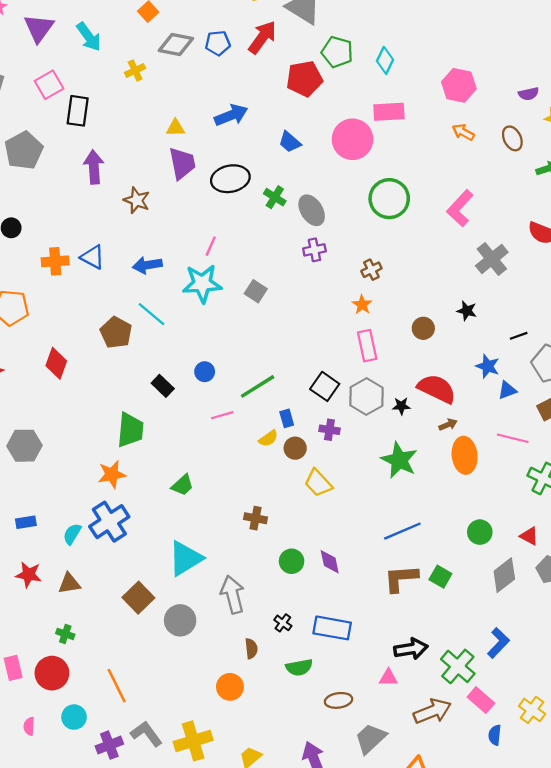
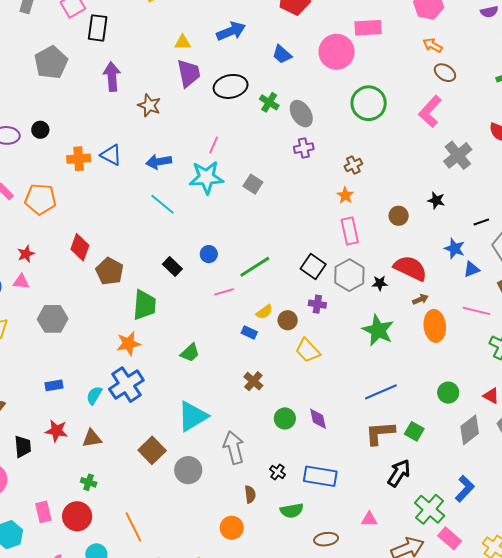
brown ellipse: (512, 138) -> (445, 73), moved, turned -30
brown pentagon: (116, 332) -> (110, 271), moved
blue rectangle: (287, 418) -> (249, 332), moved, turned -49
brown cross: (255, 518) -> (253, 381), turned 30
black arrow: (411, 649) -> (399, 473), moved, turned -48

